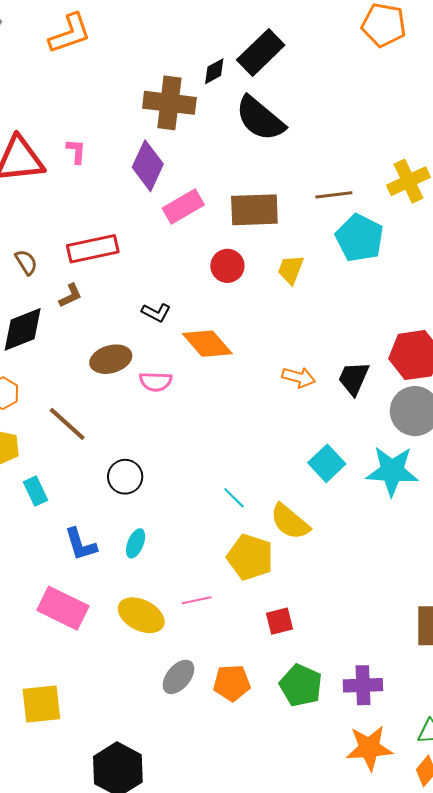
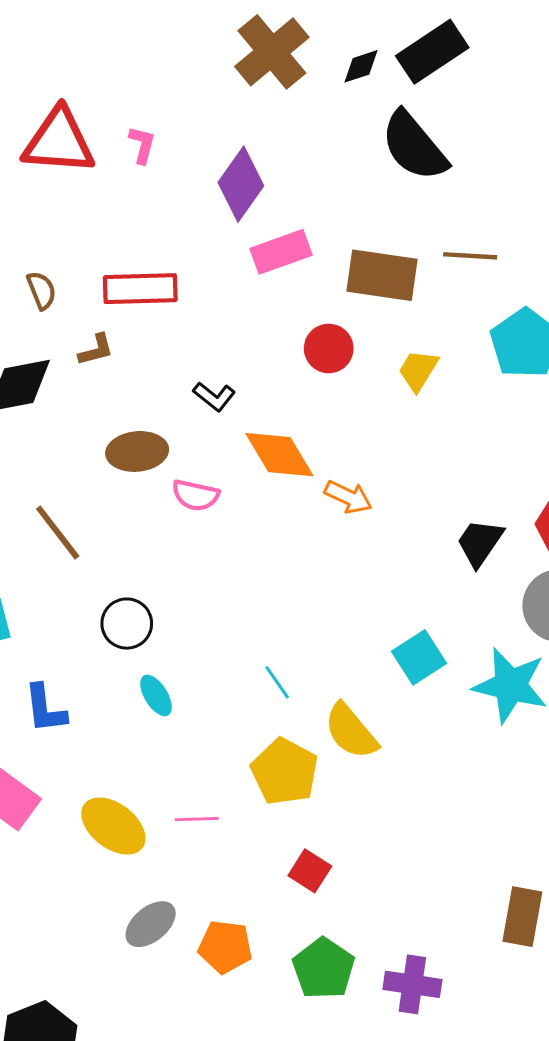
brown cross: (169, 103) -> (272, 52), moved, turned 33
brown line: (334, 195) -> (470, 256), moved
orange arrow: (299, 377) -> (348, 497), moved
cyan ellipse: (136, 543) -> (156, 695), moved, turned -64
red square: (280, 621) -> (310, 871), turned 36

